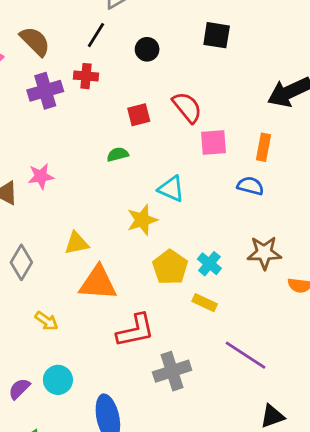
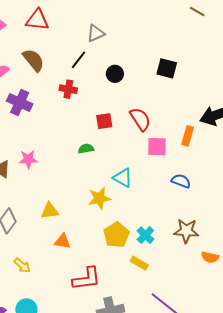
purple cross: (45, 91) -> (20, 102), moved, turned 35
orange rectangle: (263, 147) -> (188, 136), moved
orange triangle: (98, 283) -> (63, 241), size x0.6

